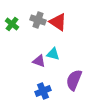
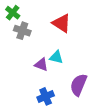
gray cross: (38, 20) -> (22, 31), moved
green cross: (12, 24) -> (13, 13), moved

